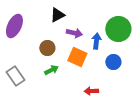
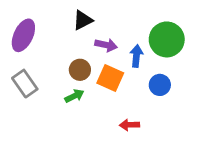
brown circle: (47, 48) -> (80, 70), moved
gray rectangle: (15, 76) -> (25, 84), moved

